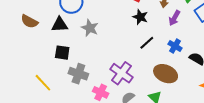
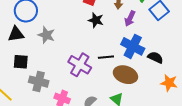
black line: (147, 43) -> (106, 57), moved, turned 42
blue cross: (175, 46) -> (133, 46), size x1.6
purple cross: (121, 73) -> (80, 65), moved

